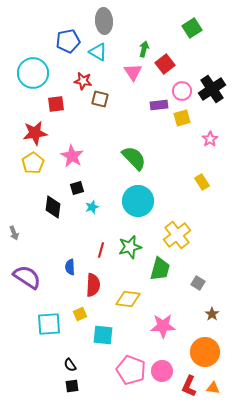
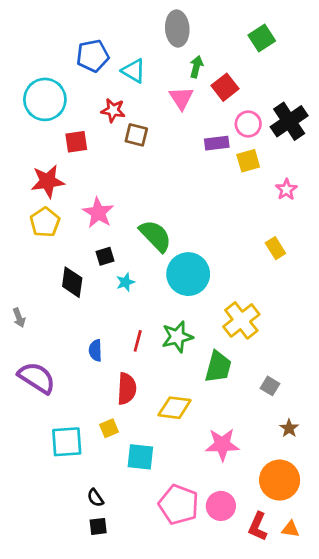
gray ellipse: (104, 21) -> (177, 28), moved
green semicircle: (134, 158) -> (155, 236), moved
blue semicircle: (70, 267) -> (95, 350), moved

